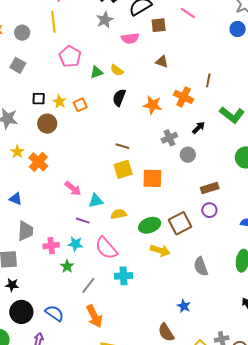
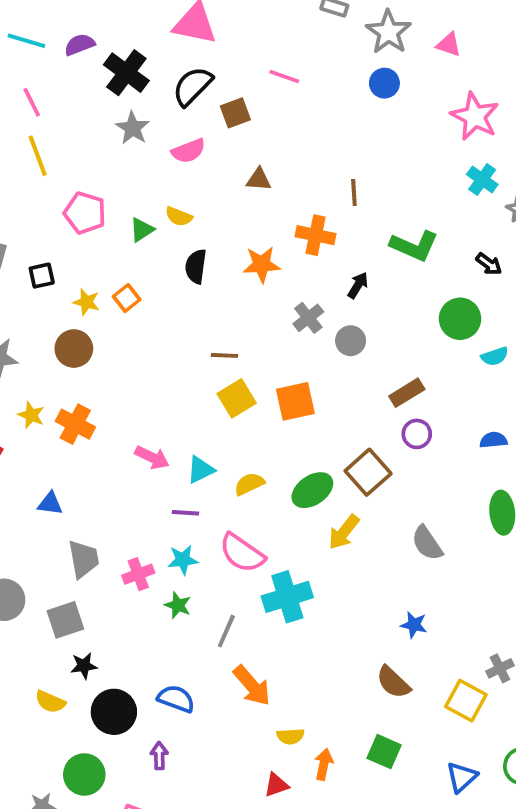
black square: (39, 99) -> (42, 276), moved
yellow arrow: (160, 250) -> (344, 532), turned 126
cyan cross: (123, 276) -> (287, 597), size x1.4

